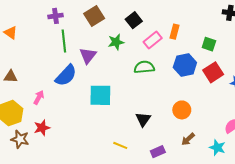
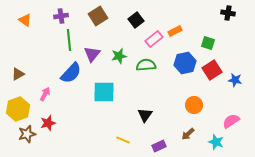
orange rectangle: (175, 32) -> (175, 31), turned 48
orange triangle: (11, 33) -> (25, 20), moved
green star: (116, 42) -> (119, 56), moved
brown triangle: (11, 77) -> (18, 74), turned -32
orange circle: (182, 110) -> (194, 105), moved
brown star: (20, 139) -> (27, 134), turned -30

